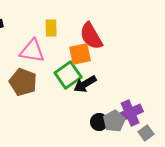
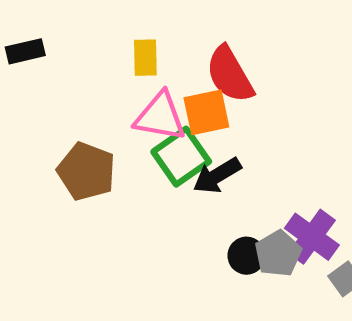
pink triangle: (32, 51) -> (160, 117), moved
purple cross: (130, 113) -> (312, 237), turned -30

